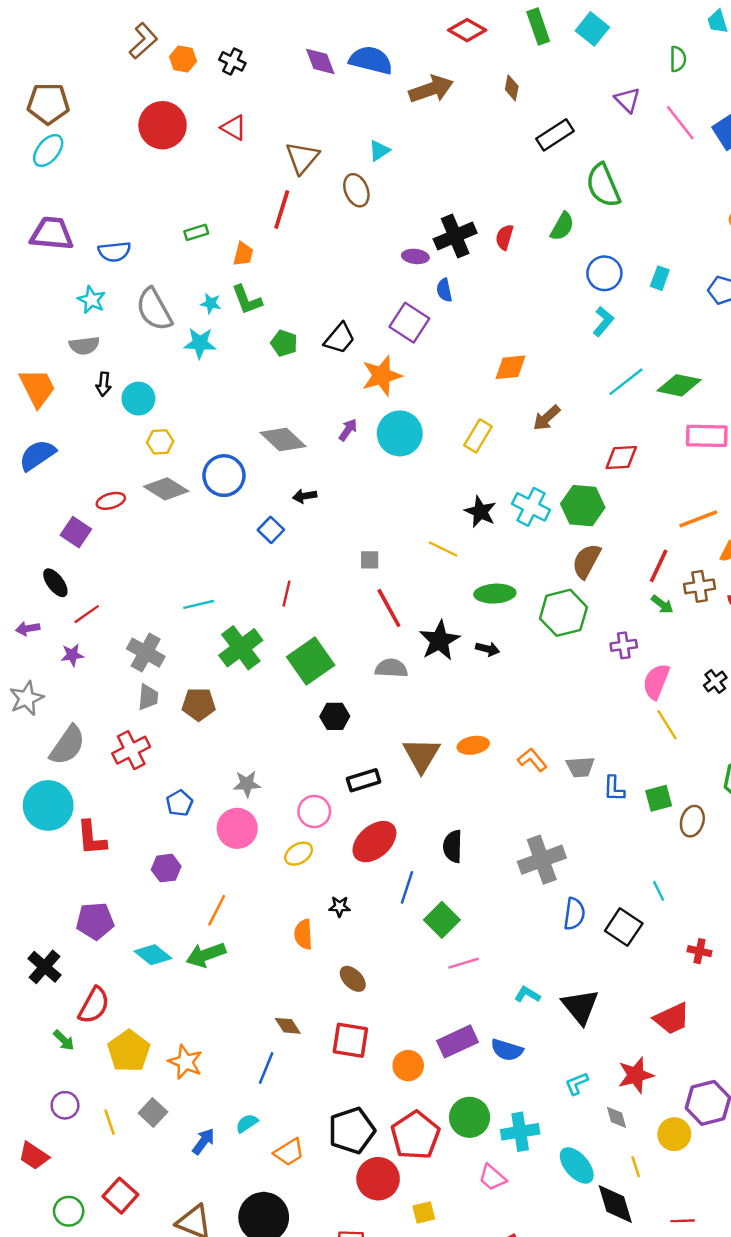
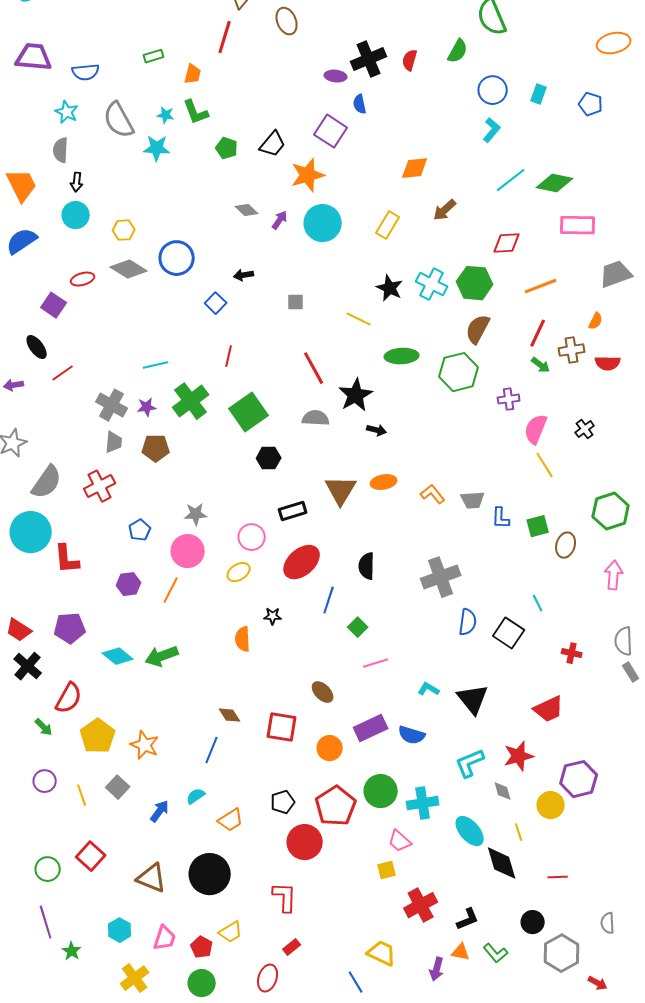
gray semicircle: (84, 346) -> (61, 150), turned 100
cyan circle: (138, 399) -> (76, 215), moved
gray diamond: (283, 439) -> (247, 210), moved, size x0.6
orange line: (698, 519) -> (541, 286), moved
gray square: (370, 560) -> (296, 302), moved
black arrow: (488, 649) -> (377, 430), moved
purple star: (72, 655) -> (147, 407), moved
orange line: (217, 910) -> (171, 590), moved
green square: (442, 920) -> (358, 627), size x0.7
brown ellipse: (353, 979) -> (323, 692), moved
cyan L-shape: (577, 1084) -> (470, 763), size x1.5
black pentagon: (352, 1131) -> (283, 802), size x0.6
red trapezoid: (34, 1156) -> (19, 630), moved
yellow square: (424, 1212) -> (387, 870), moved

